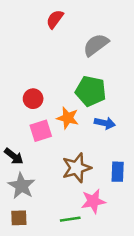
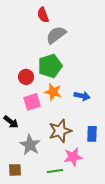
red semicircle: (55, 19) -> (43, 15), turned -56
gray semicircle: (96, 45) -> (56, 35), moved
green pentagon: (91, 91) -> (50, 66), moved, turned -30
gray star: (22, 186) -> (30, 145), moved

